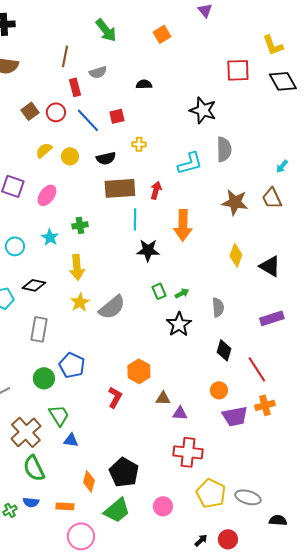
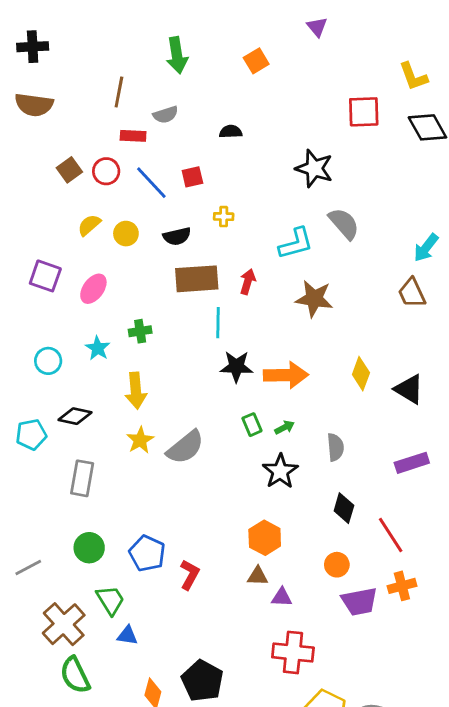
green arrow: (106, 30) -> (177, 55), turned 30
red rectangle: (75, 87) -> (133, 136), turned -72
gray semicircle: (224, 149) -> (344, 224), turned -40
cyan arrow: (282, 166) -> (426, 248), size x1.5
brown star: (235, 202) -> (314, 299), moved
orange arrow: (183, 225) -> (286, 375), moved, turned -92
blue pentagon: (72, 365) -> (147, 553), moved
orange hexagon: (139, 371) -> (265, 538), moved

